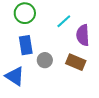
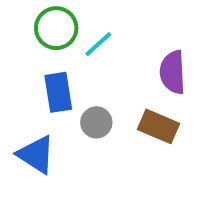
cyan line: (64, 21) -> (98, 44), moved

